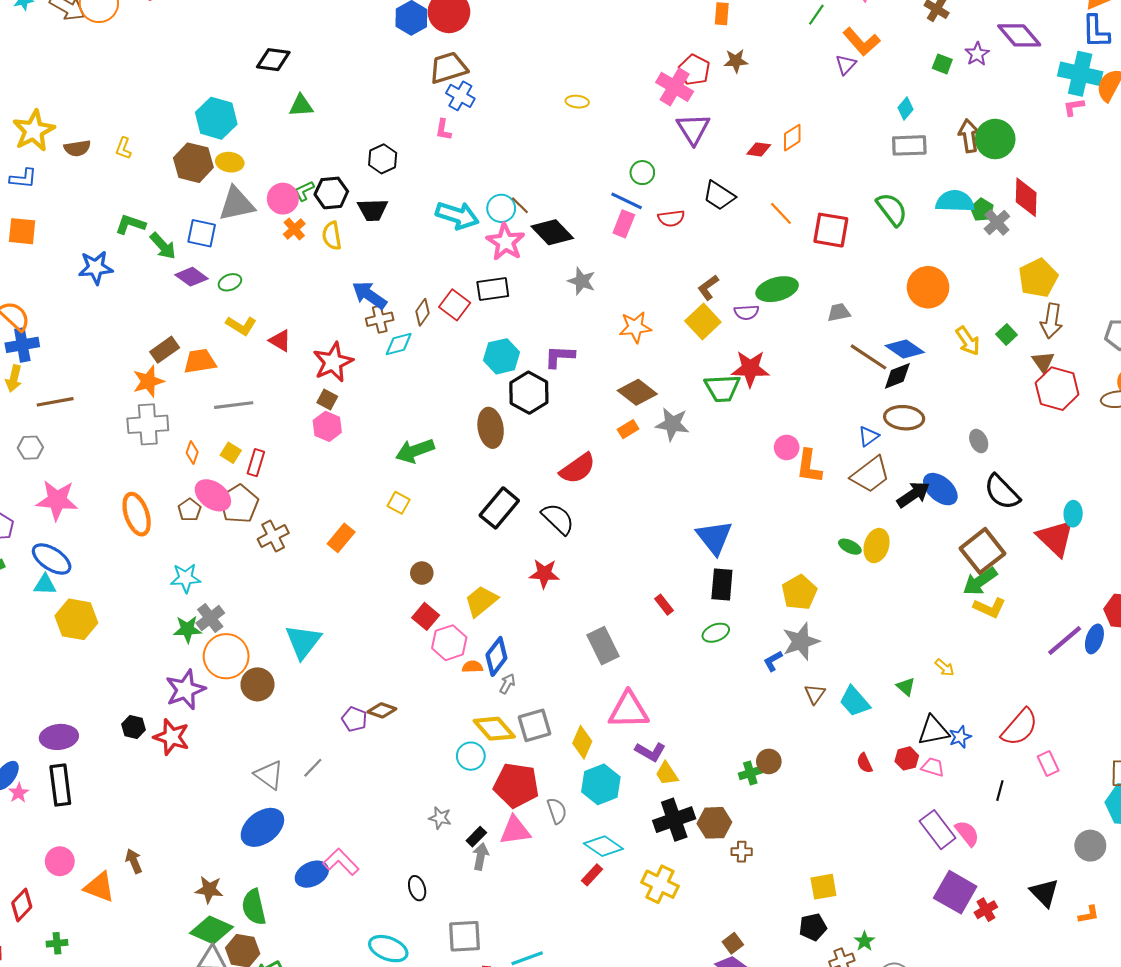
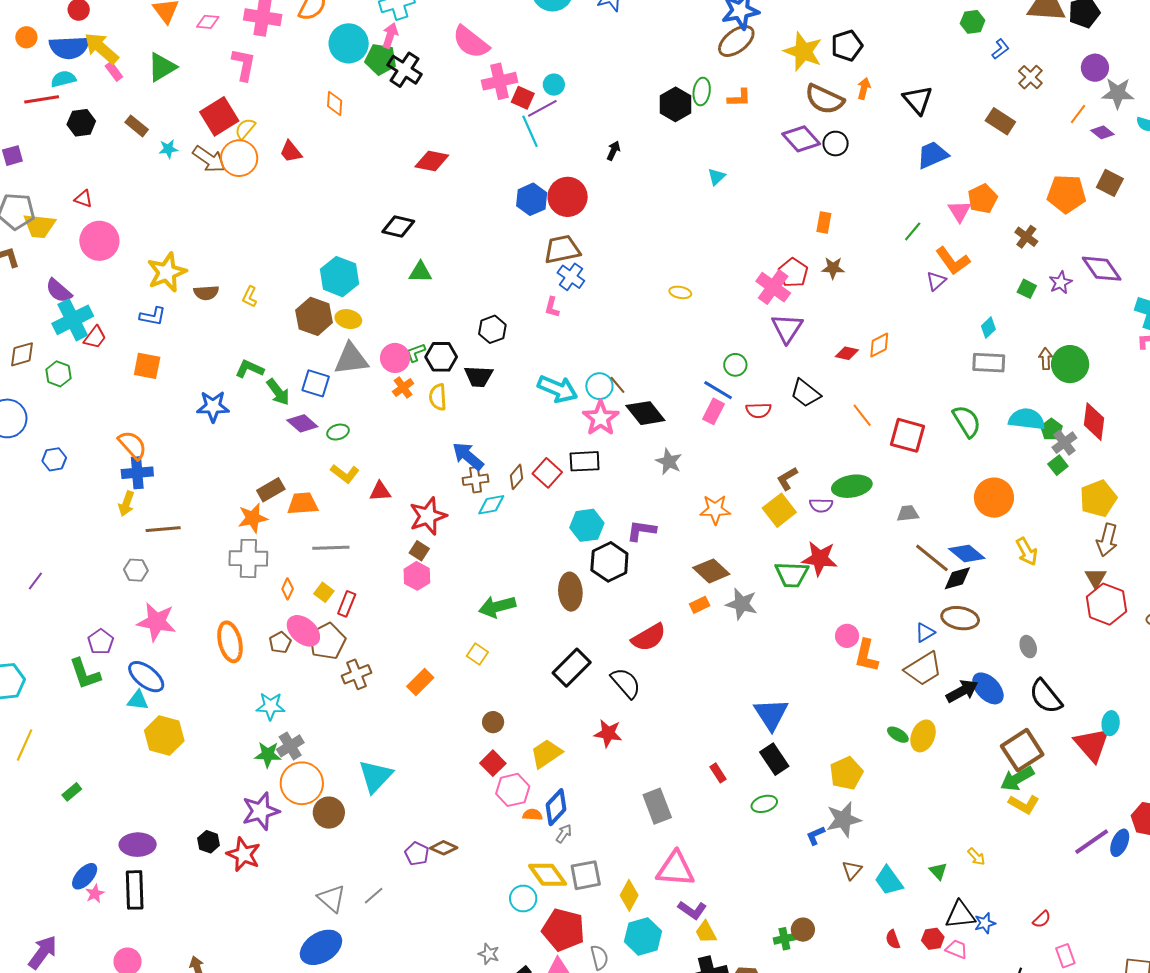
brown arrow: (969, 136) -> (1046, 359), size x0.7
green square: (1007, 335) -> (1058, 465), moved
red triangle: (280, 341) -> (380, 491), turned -40
black rectangle: (722, 585) -> (774, 759), turned -44
red semicircle: (1020, 727) -> (1042, 919), size x0.5

